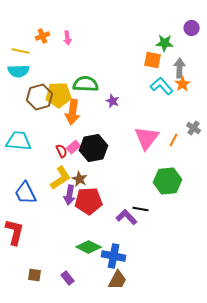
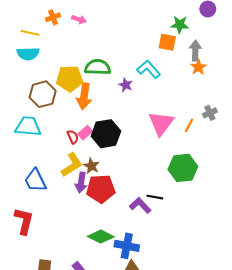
pink arrow: (68, 38) -> (79, 19), turned -64
cyan L-shape: (162, 86) -> (149, 69), moved
brown hexagon: (40, 97) -> (43, 94), moved
gray cross: (194, 128) -> (210, 113), turned 32

